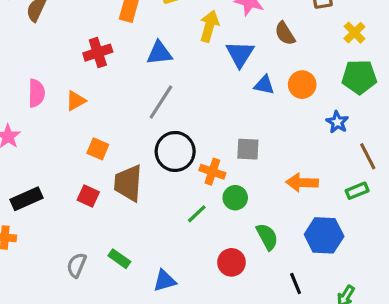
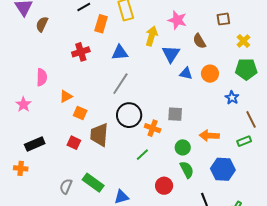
orange triangle: (76, 101) -> (66, 96), moved
green circle: (235, 198) -> (183, 147), moved
green rectangle: (119, 259) -> (93, 183), size x1.5

